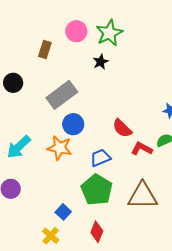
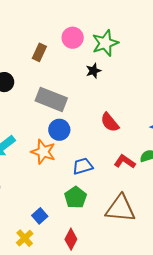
gray rectangle: (62, 95) -> (51, 99), turned 52
red semicircle: (122, 128) -> (110, 122), moved
green pentagon: (97, 190) -> (75, 197), size x0.7

